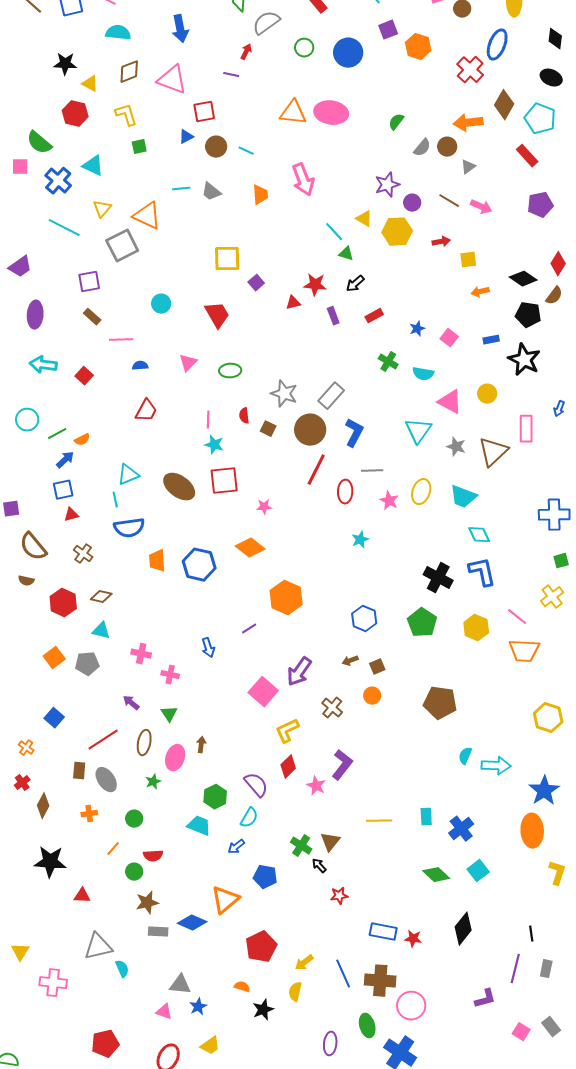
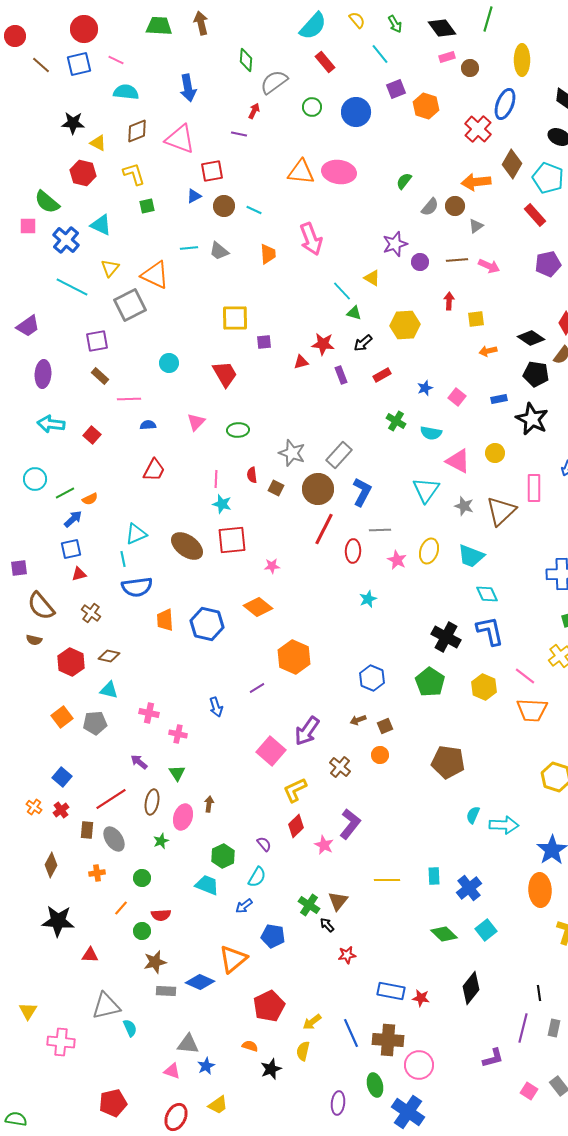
brown line: (449, 201) -> (457, 260), turned -35
yellow hexagon: (397, 232) -> (405, 325), moved
red arrow: (441, 242) -> (449, 301), turned -78
purple square: (256, 283) -> (264, 342), turned 35
red cross: (22, 783) -> (61, 810), moved
purple semicircle: (256, 785) -> (264, 844), size x0.6

